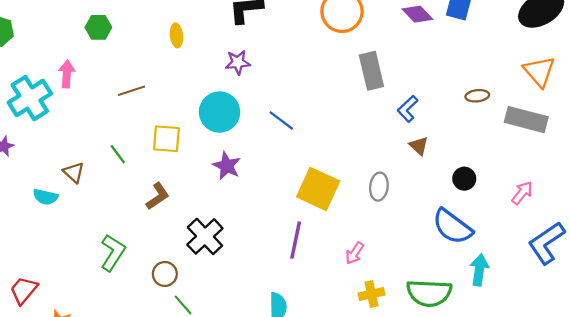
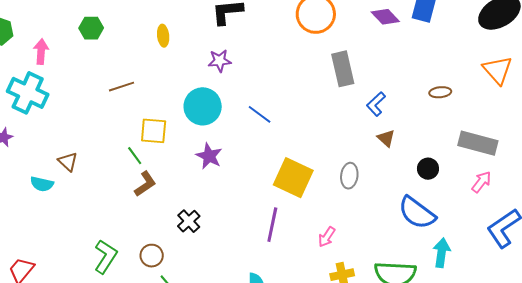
pink arrow: (67, 74) -> (41, 52), moved
cyan cross: (30, 98) -> (28, 93), turned -33
gray rectangle: (526, 120) -> (478, 143), moved
green line: (118, 154) -> (135, 156), moved
black cross: (205, 236) -> (189, 221), size x0.7
green L-shape: (113, 253) -> (106, 257), moved

